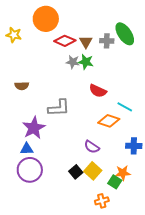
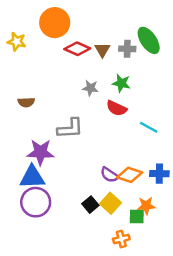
gray star: (73, 62) -> (90, 88), moved
green star: (86, 62) -> (121, 83), moved
orange diamond: (109, 121) -> (130, 175), moved
purple star: (34, 128) -> (40, 152), turned 30
blue triangle: (27, 149) -> (32, 177), size x1.6
green square: (115, 182) -> (137, 216), turned -32

